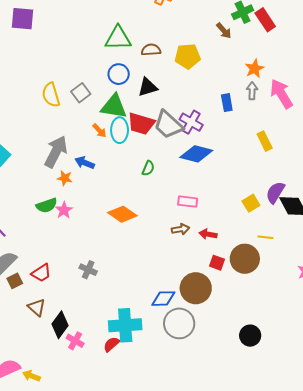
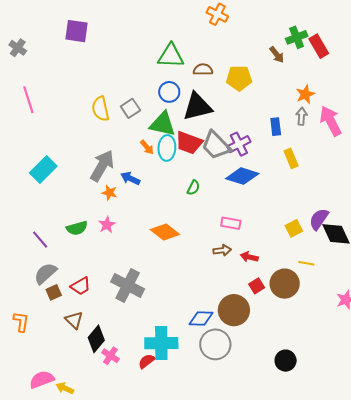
black triangle: (148, 87) -> (197, 107), size x1.5
purple cross: (191, 122) -> (239, 144), turned 30
yellow rectangle: (265, 141) -> (291, 158), moved
green semicircle: (47, 205) -> (77, 228), moved
red square: (217, 263) -> (257, 286), turned 35
gray cross: (88, 270) -> (128, 285), size x1.8

